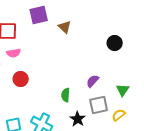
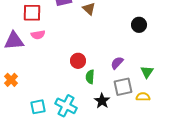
red circle: (21, 79) -> (78, 61), moved
yellow semicircle: (119, 115) -> (143, 97), turned 40

